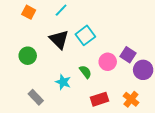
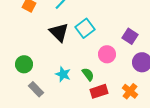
purple square: (128, 55) -> (130, 36), moved
green circle: (28, 56) -> (24, 64), moved
green semicircle: (85, 72) -> (88, 74), moved

